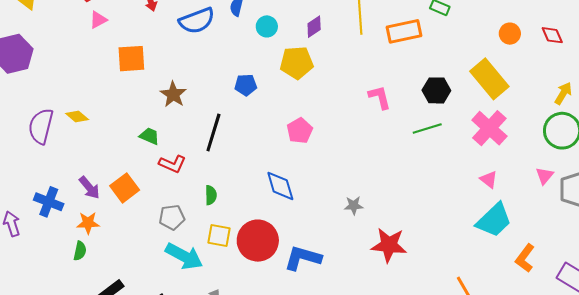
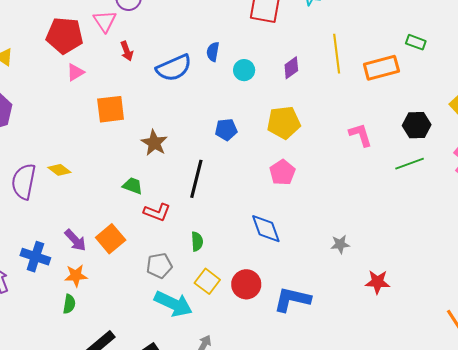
yellow pentagon: (297, 63) -> (284, 123), moved
yellow square: (219, 235) -> (207, 281), turned 30
red circle: (258, 241) -> (246, 284), size x0.7
red star: (389, 245) -> (377, 282), size x0.7

